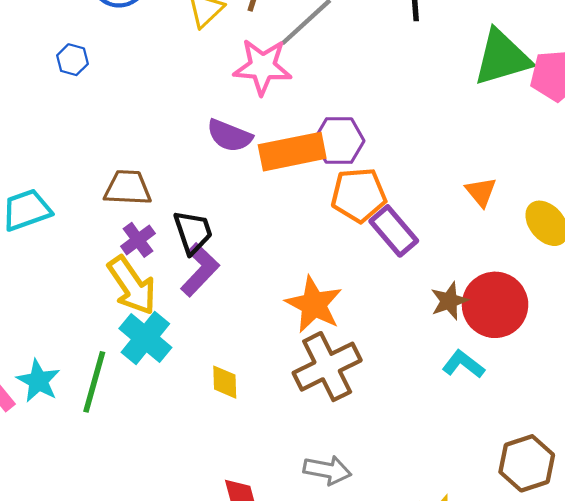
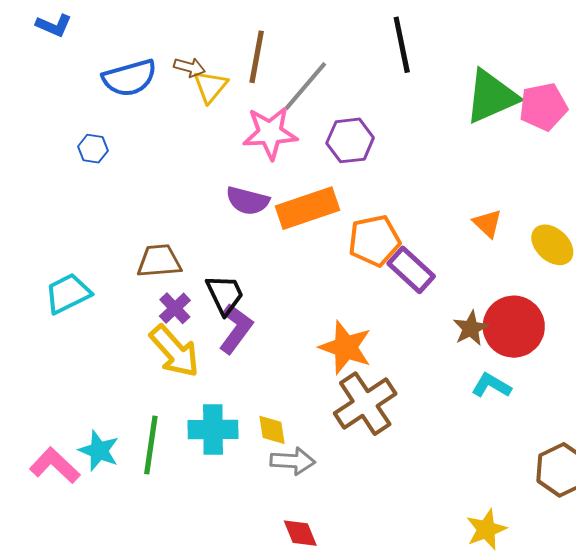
purple hexagon: (339, 141) -> (350, 140), moved
cyan cross: (145, 338) -> (213, 429), moved, turned -33
gray arrow: (327, 470) -> (293, 461), moved

